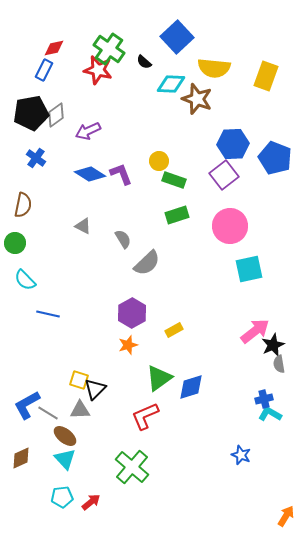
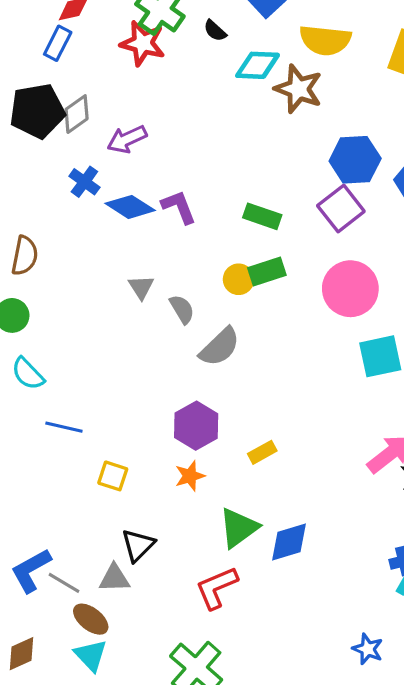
blue cross: (36, 158) -> (84, 182), moved
yellow circle: (159, 161) -> (239, 279), moved
gray triangle: (83, 226) -> (141, 287), moved, turned 30
yellow square: (79, 380) -> (113, 476), moved

